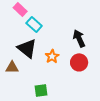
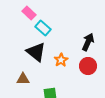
black arrow: (79, 38) -> (88, 42), turned 48
brown triangle: (12, 67) -> (23, 79), moved

